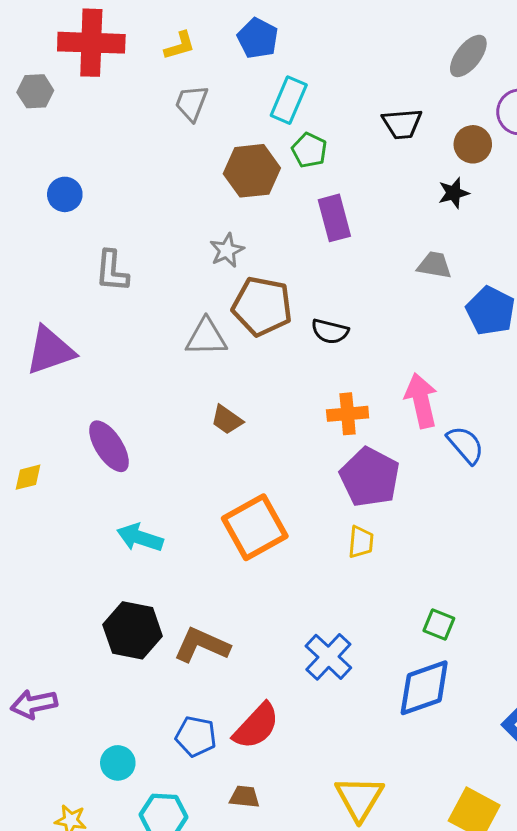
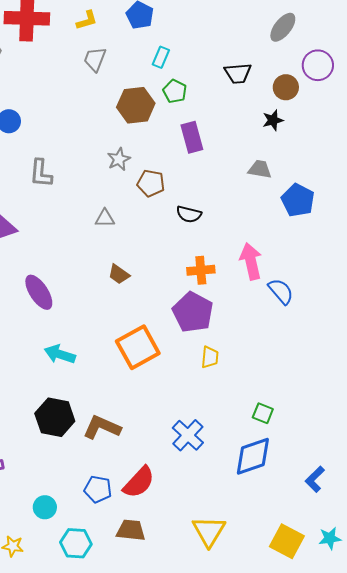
cyan rectangle: (289, 100) -> (161, 57), size x0.7
brown pentagon: (262, 306) -> (151, 183), moved, size x0.7
gray triangle: (206, 337) -> (105, 218), size x0.7
purple pentagon: (370, 477) -> (193, 312), moved
brown trapezoid: (244, 797) -> (131, 530), size x1.4

